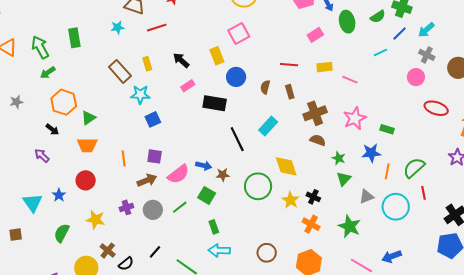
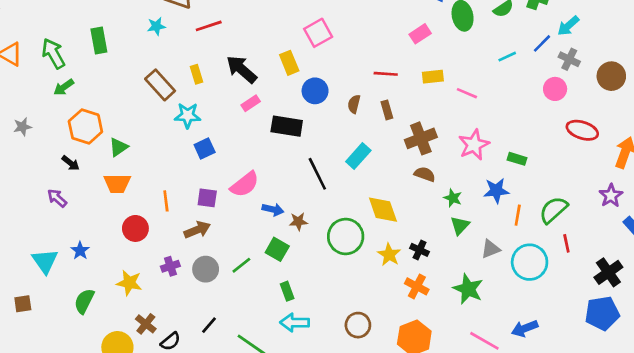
blue line: (400, 33) -> (542, 43), moved
black arrow: (181, 60) -> (242, 69), size x1.4
pink semicircle: (178, 174) -> (245, 184), moved
red circle: (86, 180) -> (135, 228), moved

